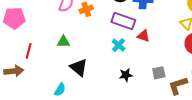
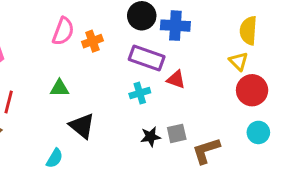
cyan cross: (119, 45) -> (140, 93), turned 32
gray square: (159, 73) -> (177, 133), moved
brown L-shape: (178, 86) -> (206, 151), moved

